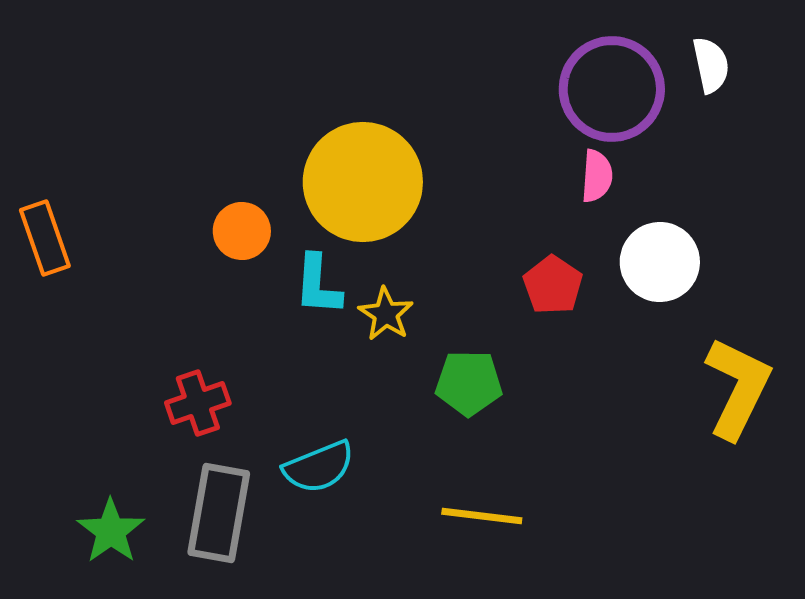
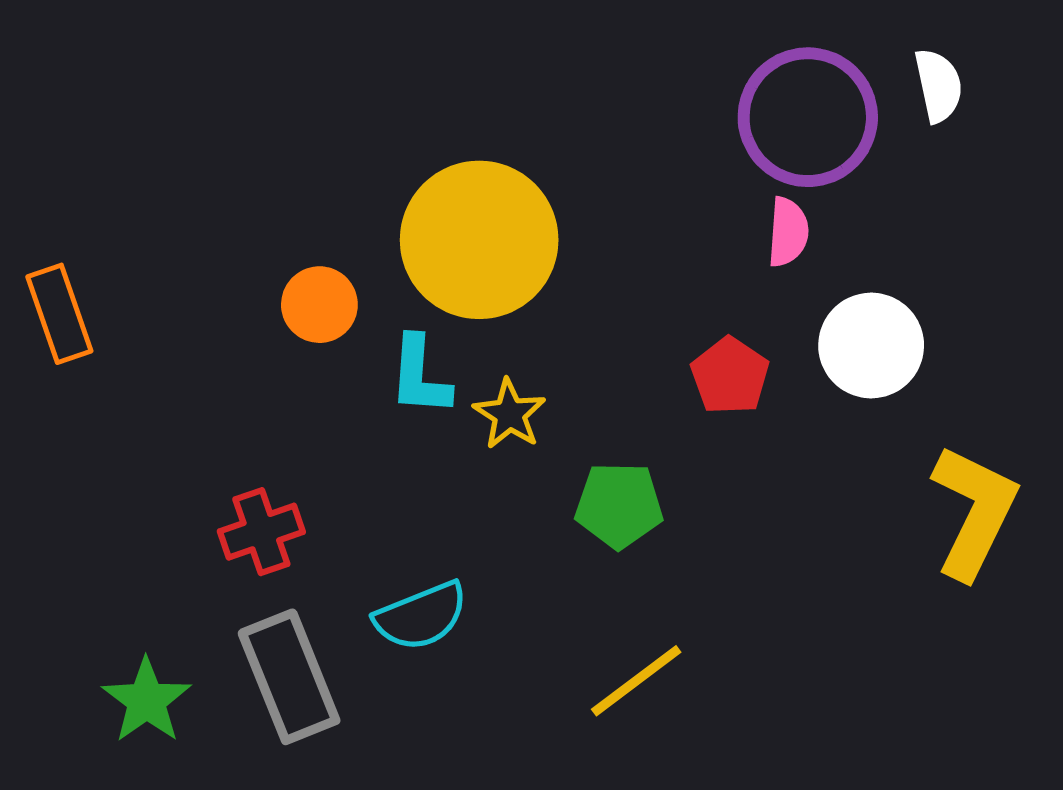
gray rectangle: (219, 513) -> (289, 677), turned -32
yellow line: (482, 516) -> (636, 681), turned -44

